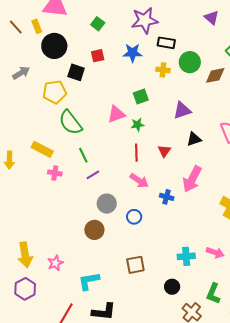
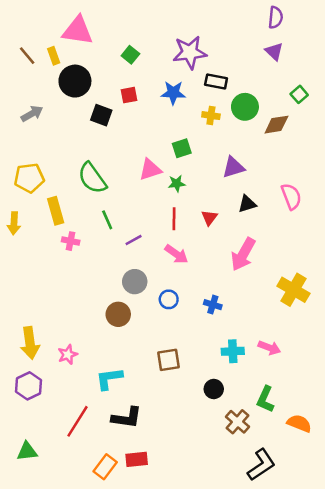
yellow pentagon: (55, 92) -> (29, 178), moved
yellow rectangle: (42, 149) -> (56, 211), turned 45
purple line: (93, 175) -> (134, 240), moved
blue cross: (167, 197) -> (213, 305), moved

